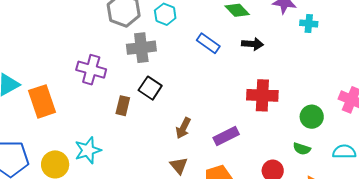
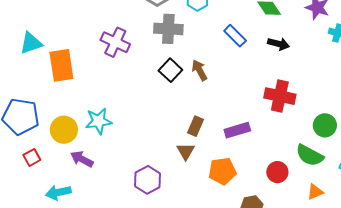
brown rectangle: (123, 106) -> (195, 126), moved
brown arrow: (183, 128) -> (199, 70), moved, turned 115
green semicircle: (302, 149) -> (310, 155), size x1.6

